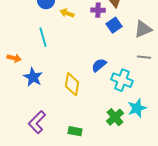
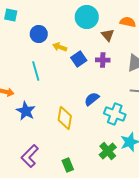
purple cross: (98, 10) -> (103, 60), moved
blue square: (114, 25) -> (79, 59), moved
green rectangle: (75, 131) -> (68, 165), turned 56

